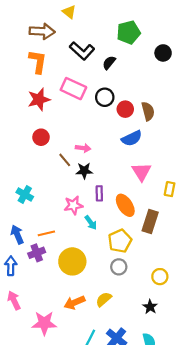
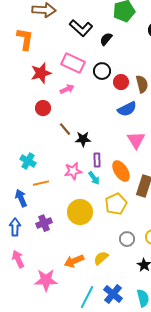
orange L-shape: (38, 62) -> (25, 39), moved
pink arrow: (83, 148) -> (67, 89), moved, turned -32
cyan arrow: (91, 223) -> (94, 178), moved
orange line: (46, 233) -> (41, 183), moved
purple cross: (37, 253) -> (44, 223), moved
yellow circle: (72, 261) -> (80, 212), moved
gray circle: (119, 267) -> (127, 239), moved

